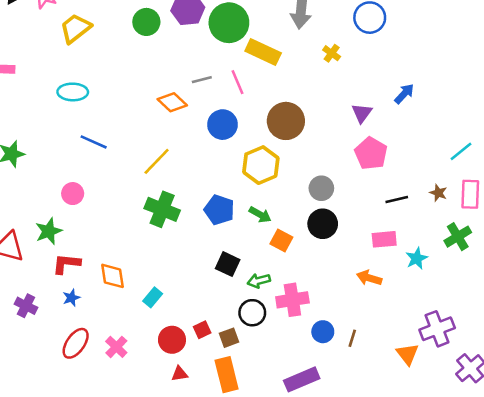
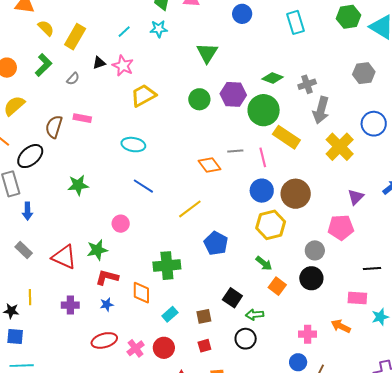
yellow cross: (332, 53) -> (340, 147), size x2.0
blue circle: (223, 125) -> (262, 191), moved
pink pentagon: (371, 153) -> (341, 227), moved, turned 30
green cross: (162, 209) -> (167, 266), moved, turned -36
blue pentagon: (219, 210) -> (216, 243), moved
pink cross: (292, 300) -> (308, 334), moved, size x0.7
purple cross: (26, 306) -> (70, 305), turned -36
brown square: (229, 338) -> (204, 316), moved
red circle: (172, 340) -> (164, 348), moved
red ellipse: (76, 343) -> (104, 340), turned 30

